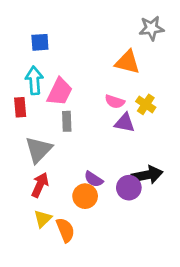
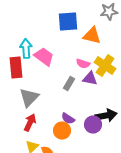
blue square: (40, 42) -> (68, 22), moved, size x1.5
pink trapezoid: (60, 92) -> (44, 57), turned -80
yellow cross: (146, 104) -> (105, 66), size x1.5
red rectangle: (20, 107) -> (16, 68), size x1.5
gray rectangle: (67, 121) -> (69, 84), moved, turned 32

